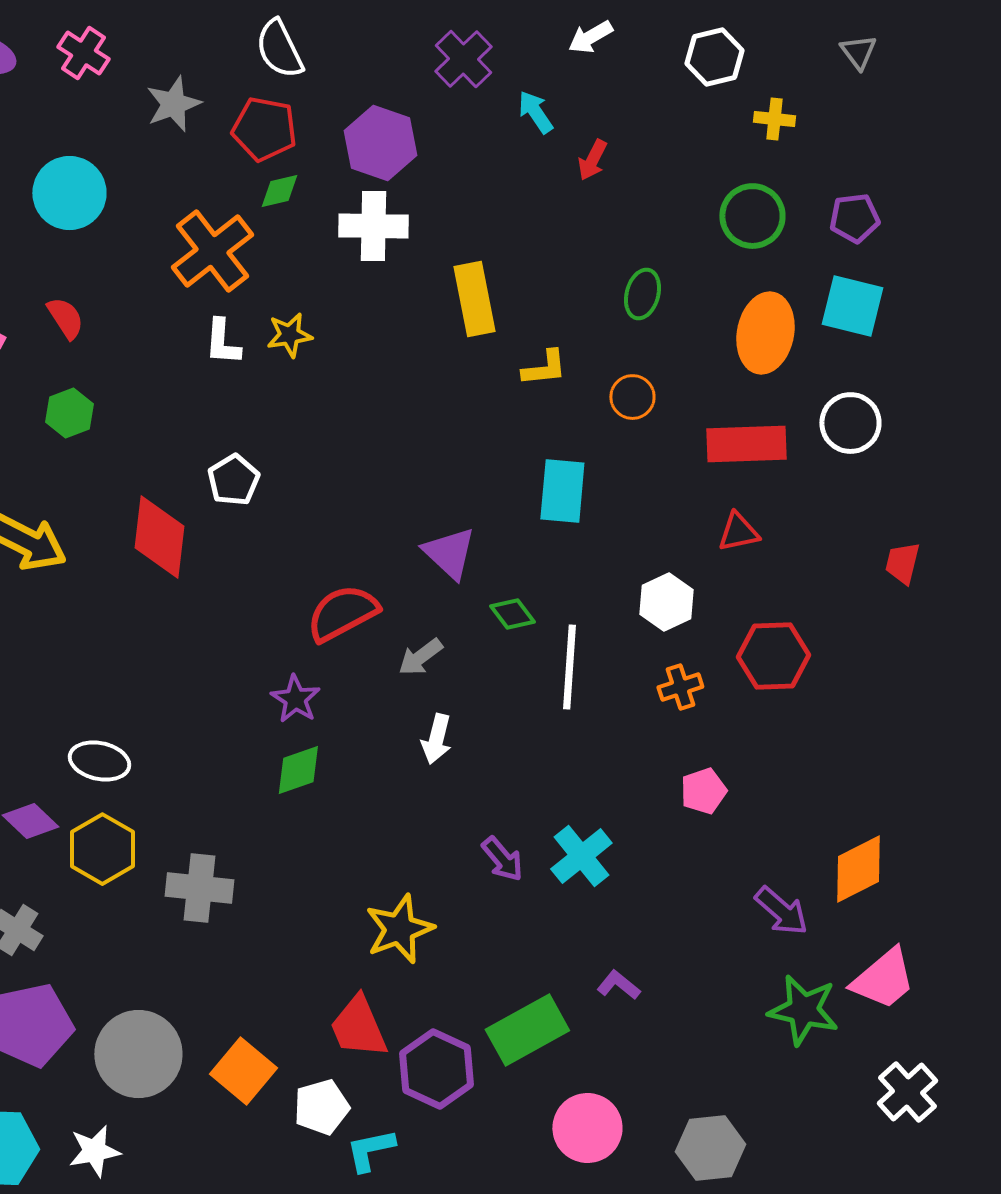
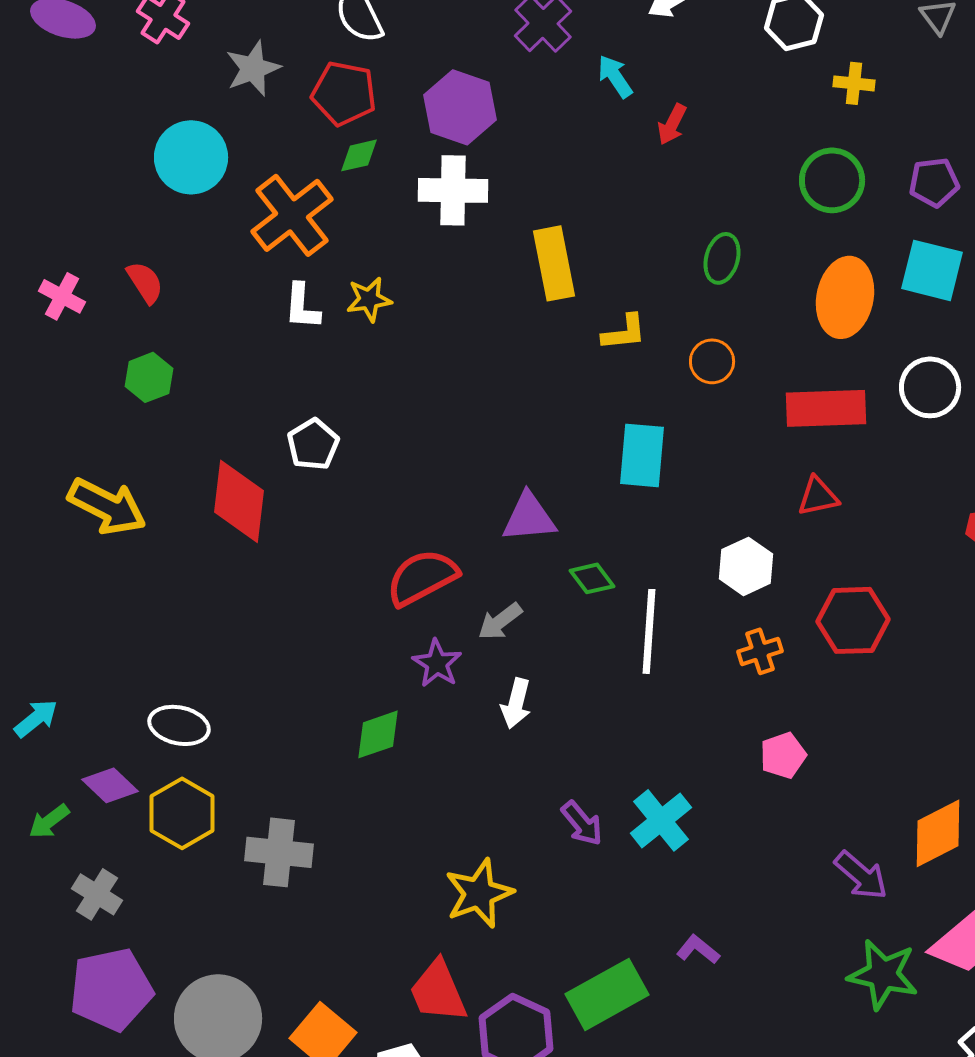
cyan circle: (69, 193) -> (191, 157), moved
purple triangle: (449, 553) -> (529, 517), turned -48
purple star: (295, 699) -> (437, 663), moved

